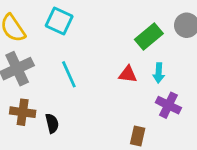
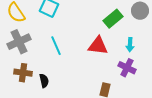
cyan arrow: (159, 73) -> (130, 45), moved
red triangle: (128, 74) -> (98, 46), size x1.5

